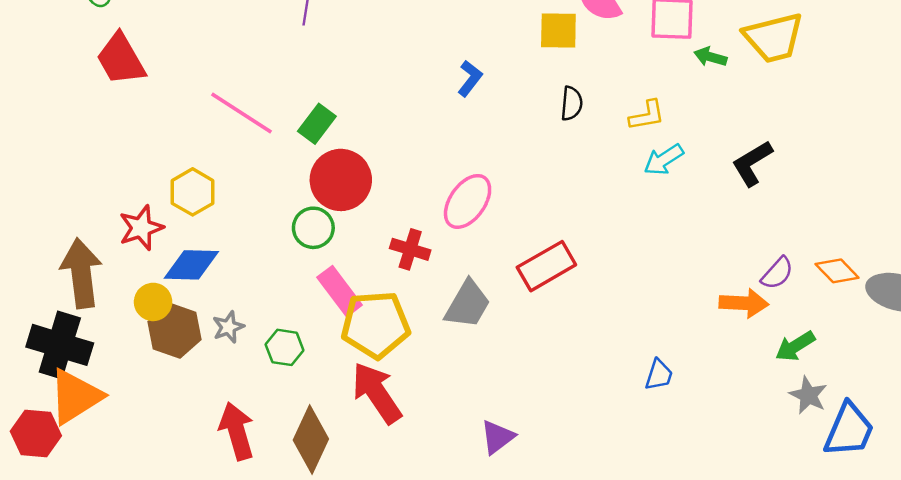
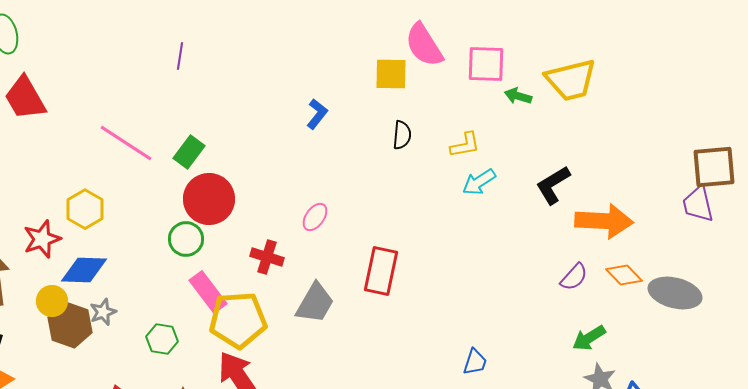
pink ellipse: (468, 201) -> (315, 217), size x0.6
red rectangle: (546, 266) -> (381, 271), turned -48
orange arrow: (744, 303) -> (604, 221), moved, size x1.4
gray star: (228, 327) -> (103, 312), moved

